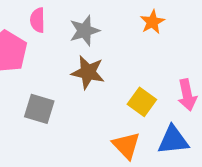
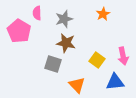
gray square: (39, 109) -> (53, 64), moved
orange triangle: (126, 145) -> (77, 85), moved

